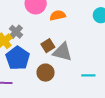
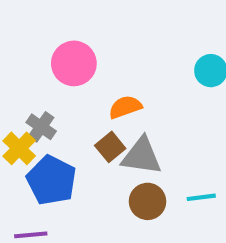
orange semicircle: (58, 15) -> (125, 107), moved
brown circle: (46, 73) -> (148, 201), moved

